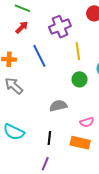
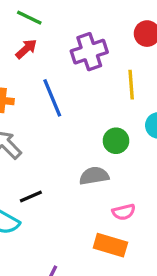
yellow line: (78, 51) -> (131, 85), moved
gray semicircle: (58, 106) -> (94, 176), moved
black line: (49, 138) -> (31, 196), moved, turned 56

